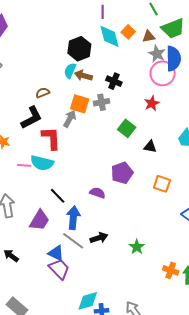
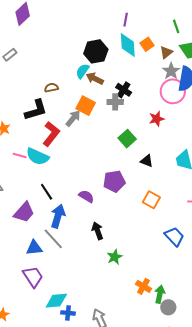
brown triangle: (149, 36) -> (166, 52), turned -40
gray cross: (102, 102) -> (115, 102), moved
red L-shape: (51, 138) -> (51, 134), turned 30
black arrow: (99, 238) -> (98, 231), moved, turned -102
blue triangle: (56, 253) -> (34, 248), turned -42
purple trapezoid: (59, 269) -> (33, 277), moved

